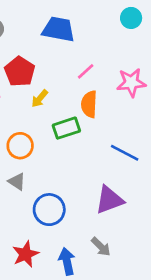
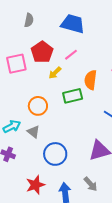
pink line: (86, 71) -> (71, 55), moved

